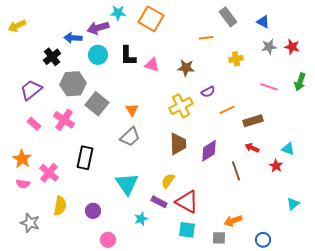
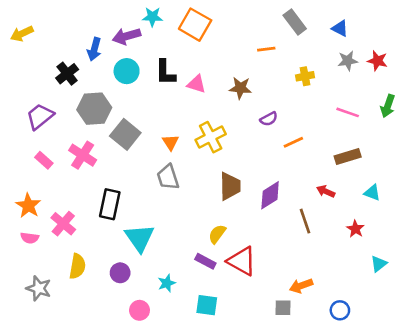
blue arrow: (73, 38) -> (94, 49), turned -78
yellow cross: (181, 106) -> (211, 137), moved
brown rectangle: (253, 121) -> (348, 156), moved
gray trapezoid: (130, 137) -> (168, 177), turned 115
red star: (276, 166) -> (355, 229), moved
cyan triangle: (127, 184) -> (140, 238), moved
cyan star: (141, 219) -> (167, 283), moved
cyan square: (187, 230) -> (207, 305), moved

